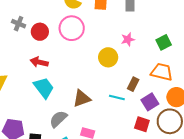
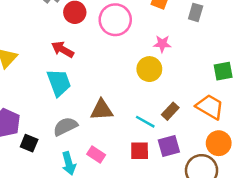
pink star: (128, 39) -> (162, 44), moved
purple square: (150, 102) -> (169, 146), moved
red square: (142, 124) -> (140, 151), moved, turned -35

